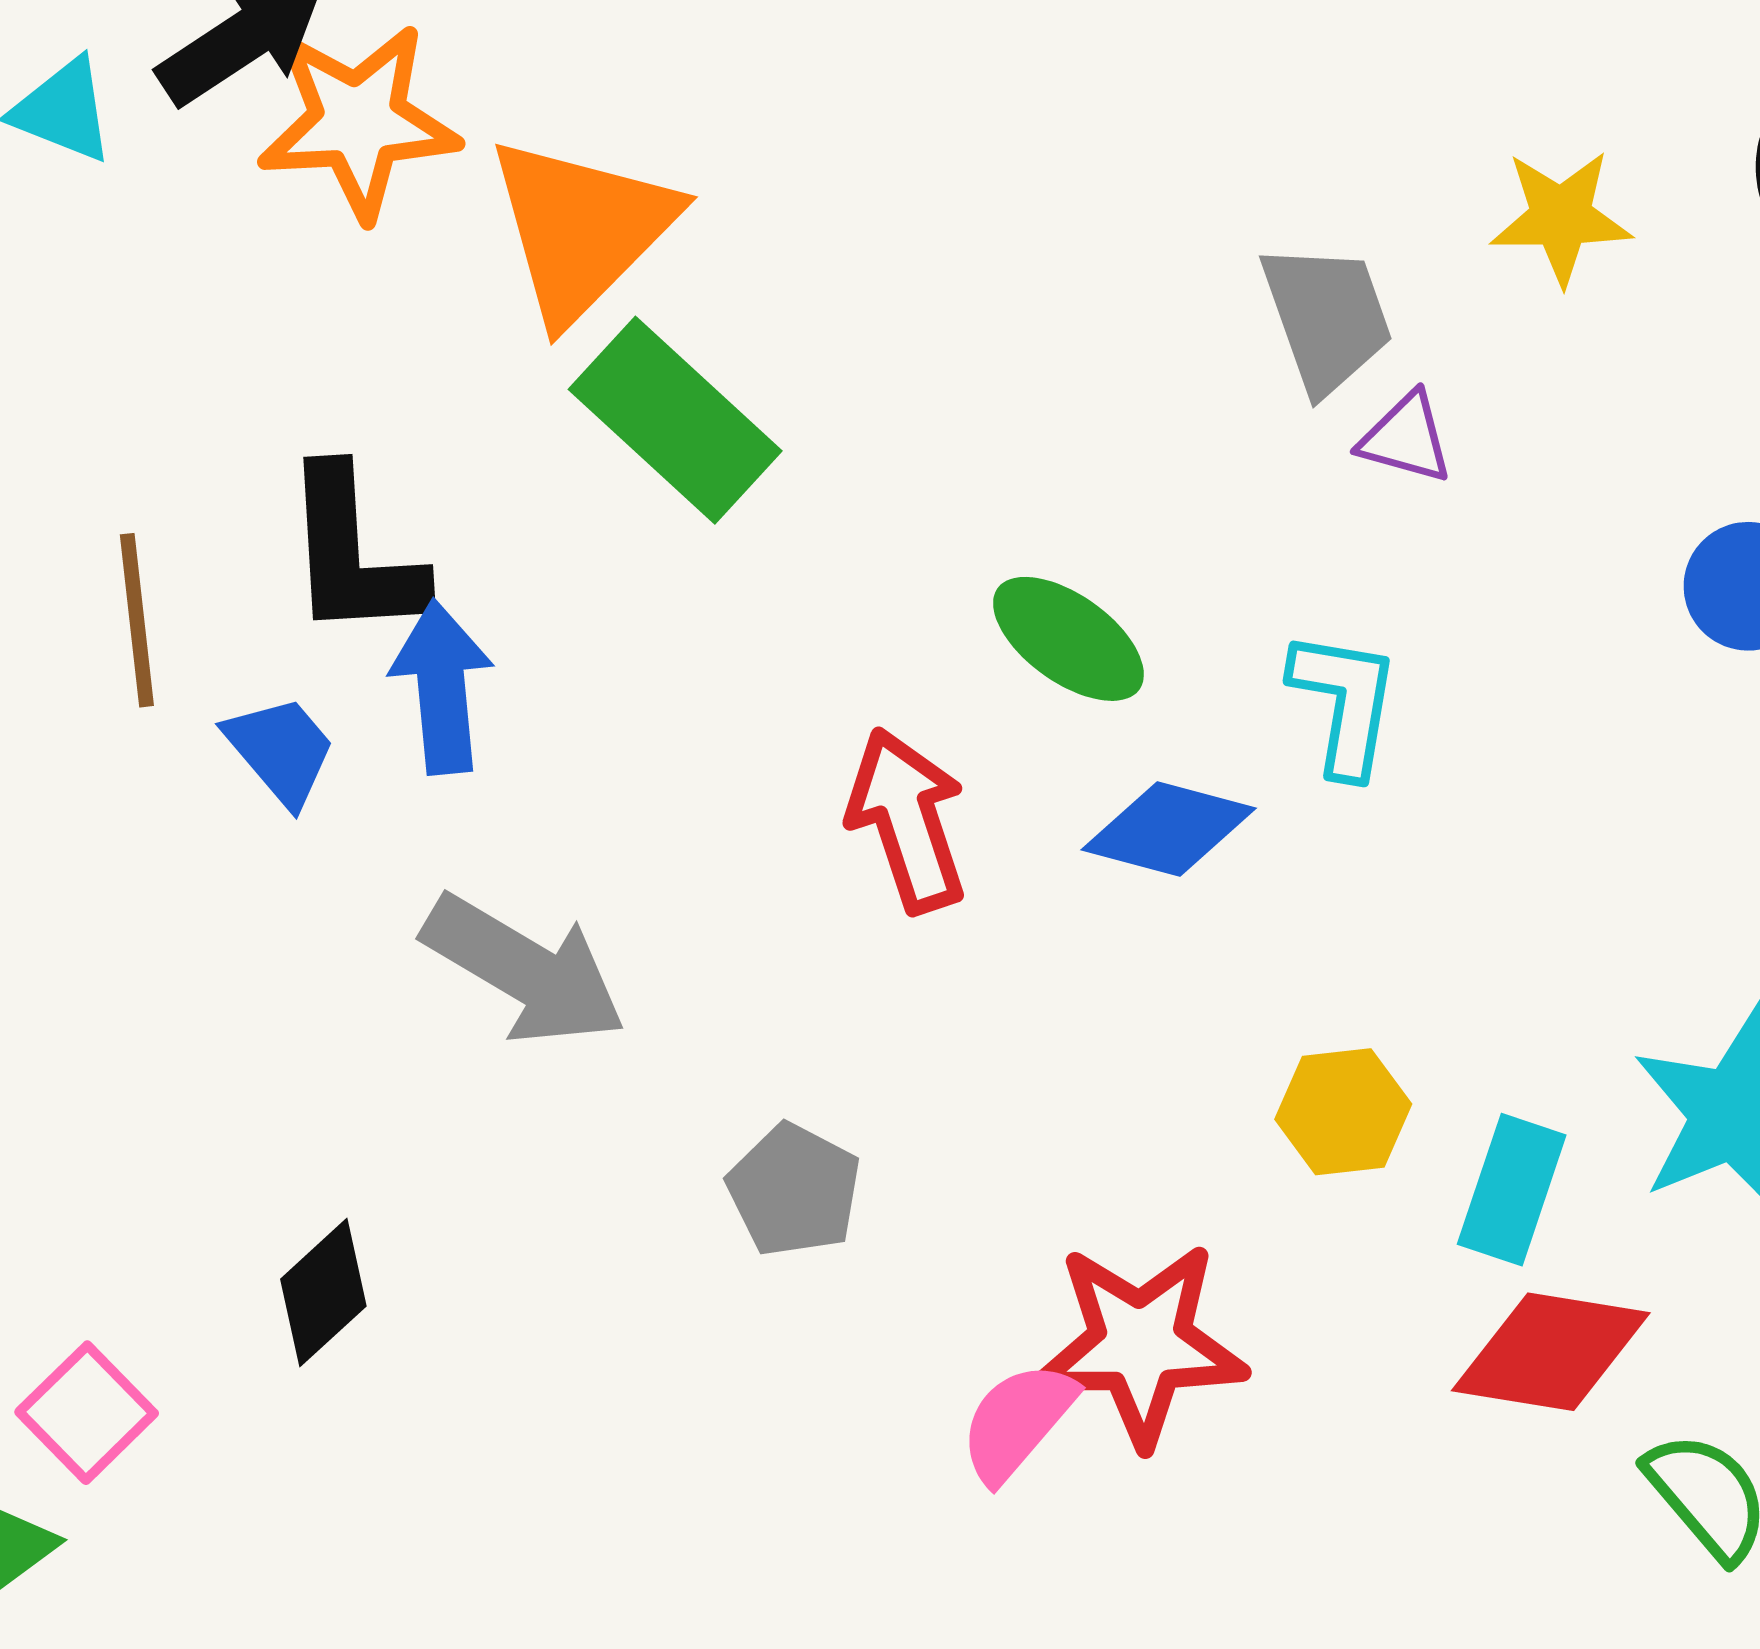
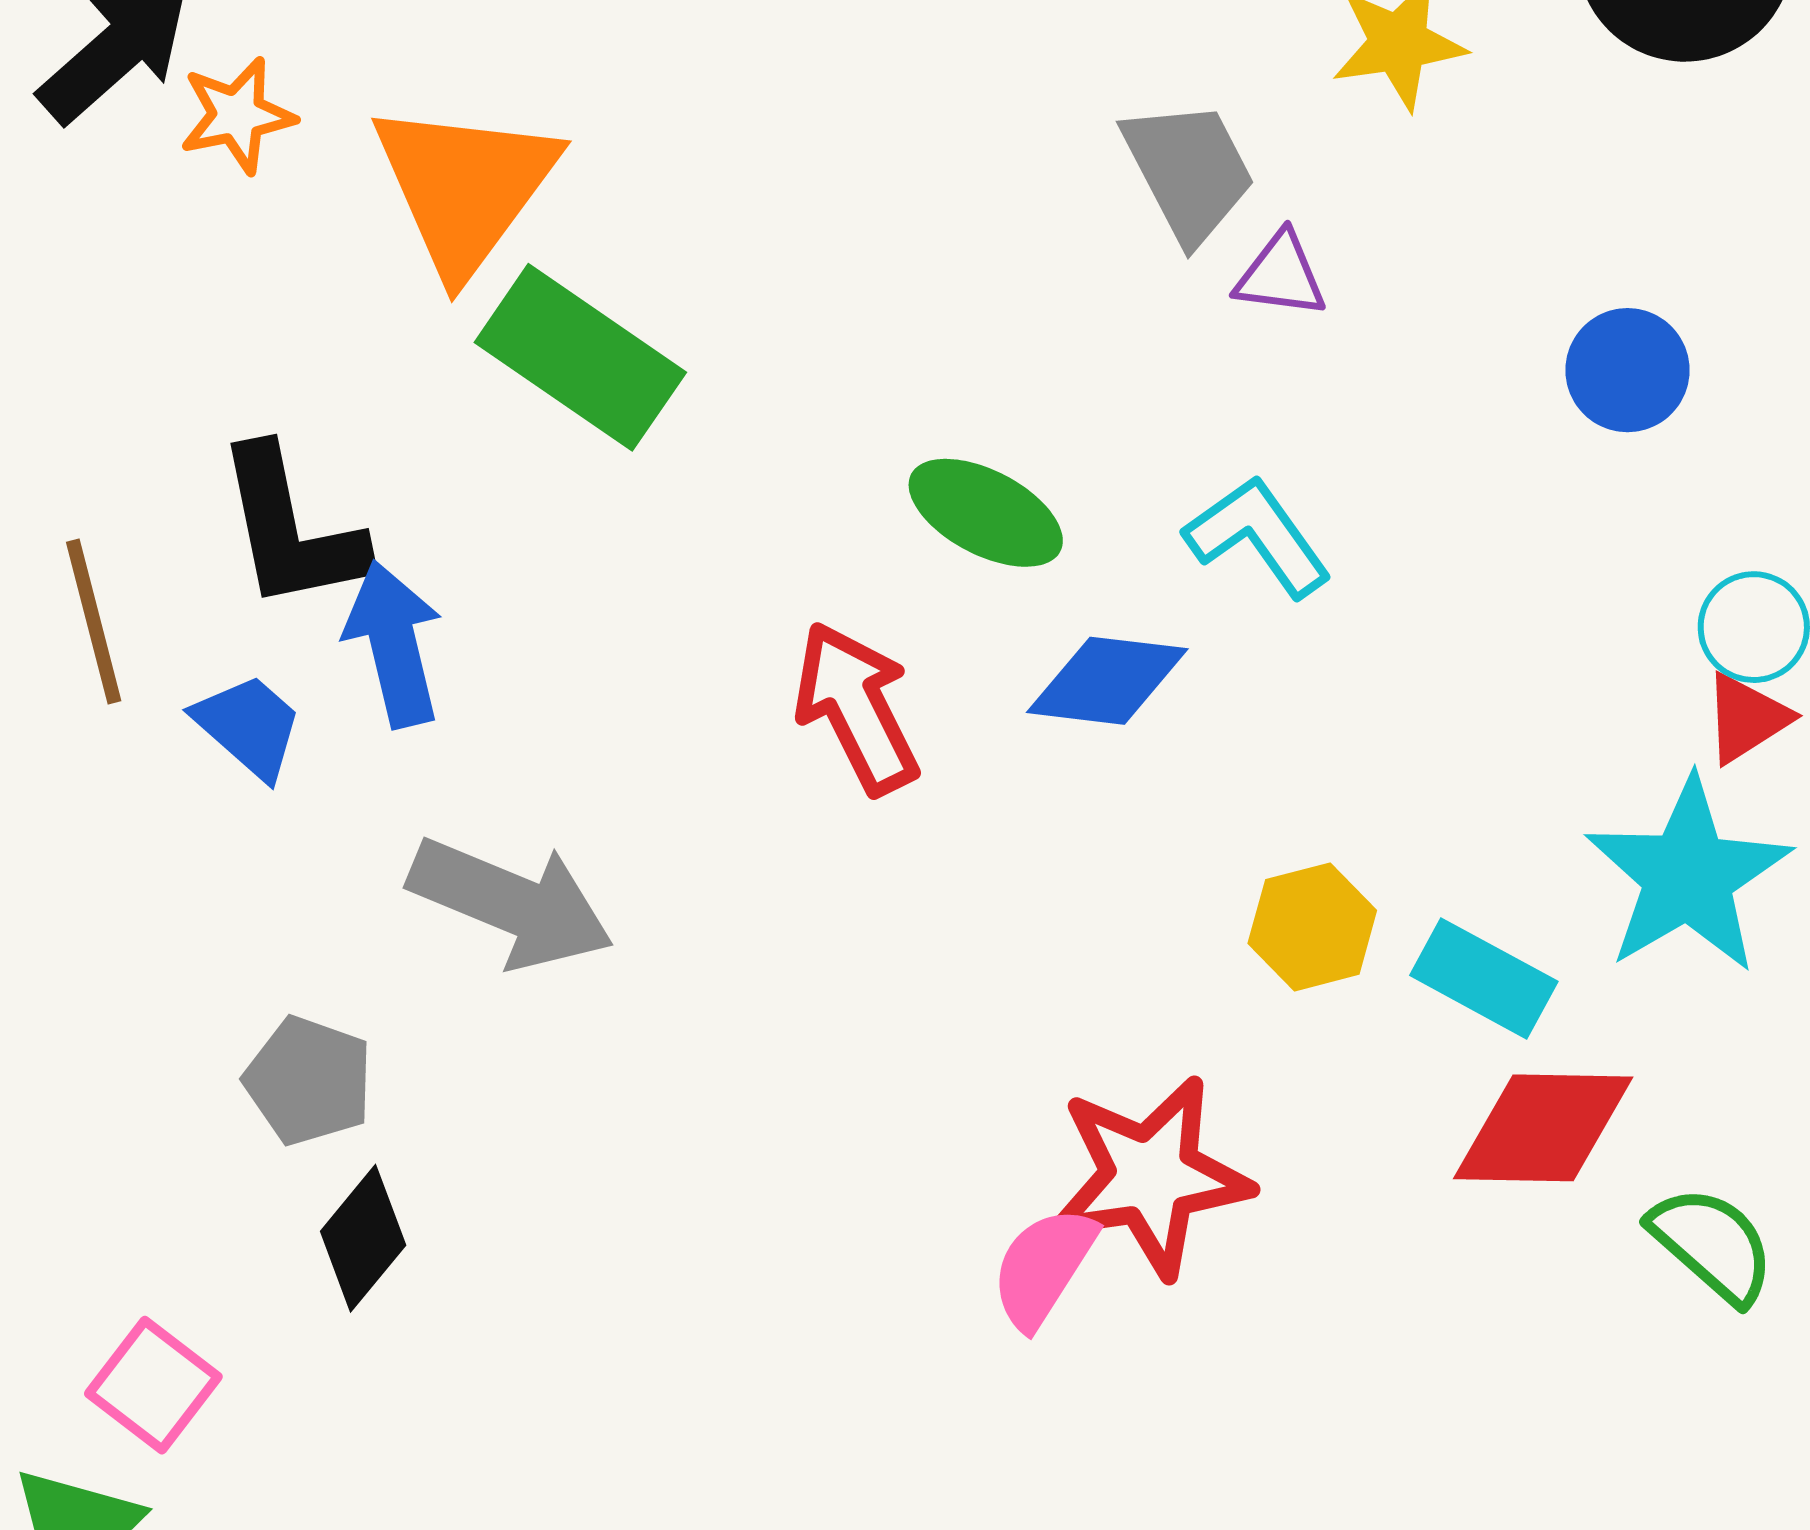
orange star: (358, 122) -> (237, 115), size x0.6
cyan L-shape: (1344, 703) -> (1258, 536), turned -37
gray pentagon: (794, 1190) -> (309, 1081), moved
cyan rectangle: (1512, 1190) -> (1484, 978), turned -72

